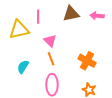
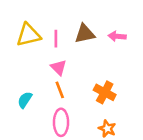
pink line: (38, 17) -> (56, 39), moved
yellow triangle: (19, 30) -> (29, 35), moved

